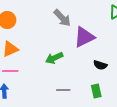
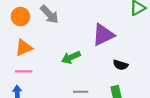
gray arrow: (62, 18) -> (49, 14), moved

